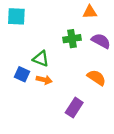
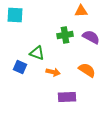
orange arrow: (44, 80) -> (53, 72), moved
purple rectangle: (74, 108) -> (67, 97), turned 54

